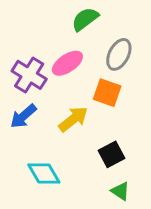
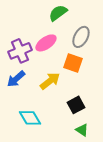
purple cross: (29, 75) -> (20, 51), turned 35

